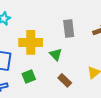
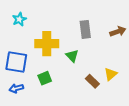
brown rectangle: (65, 80) -> (92, 81), moved

